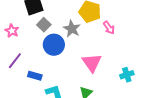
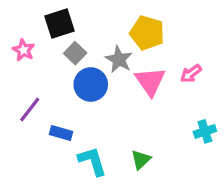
pink arrow: (109, 28) -> (191, 74), moved, turned 88
pink star: (12, 31) -> (23, 50), moved
pink triangle: (92, 63) -> (150, 81), moved

